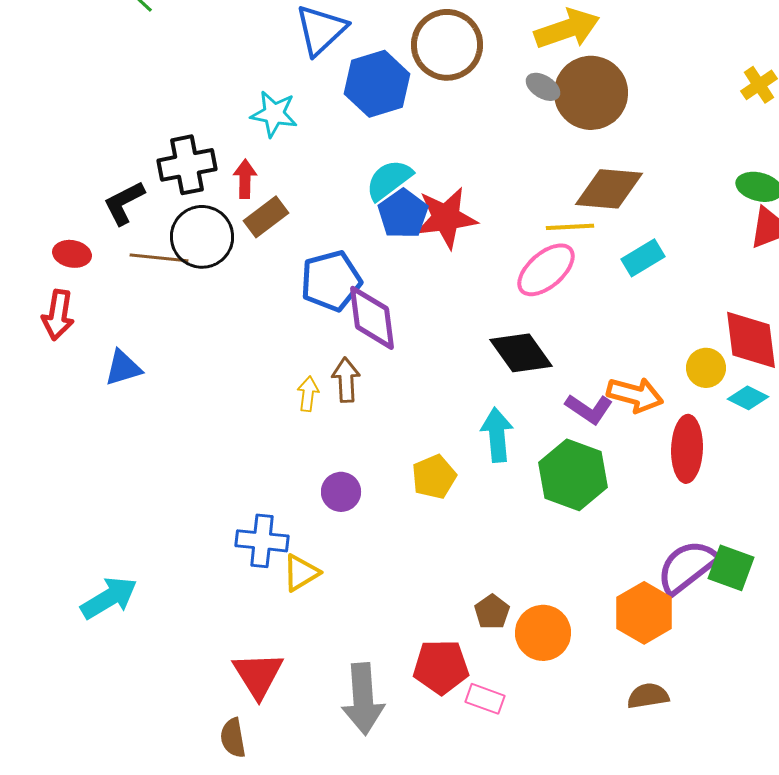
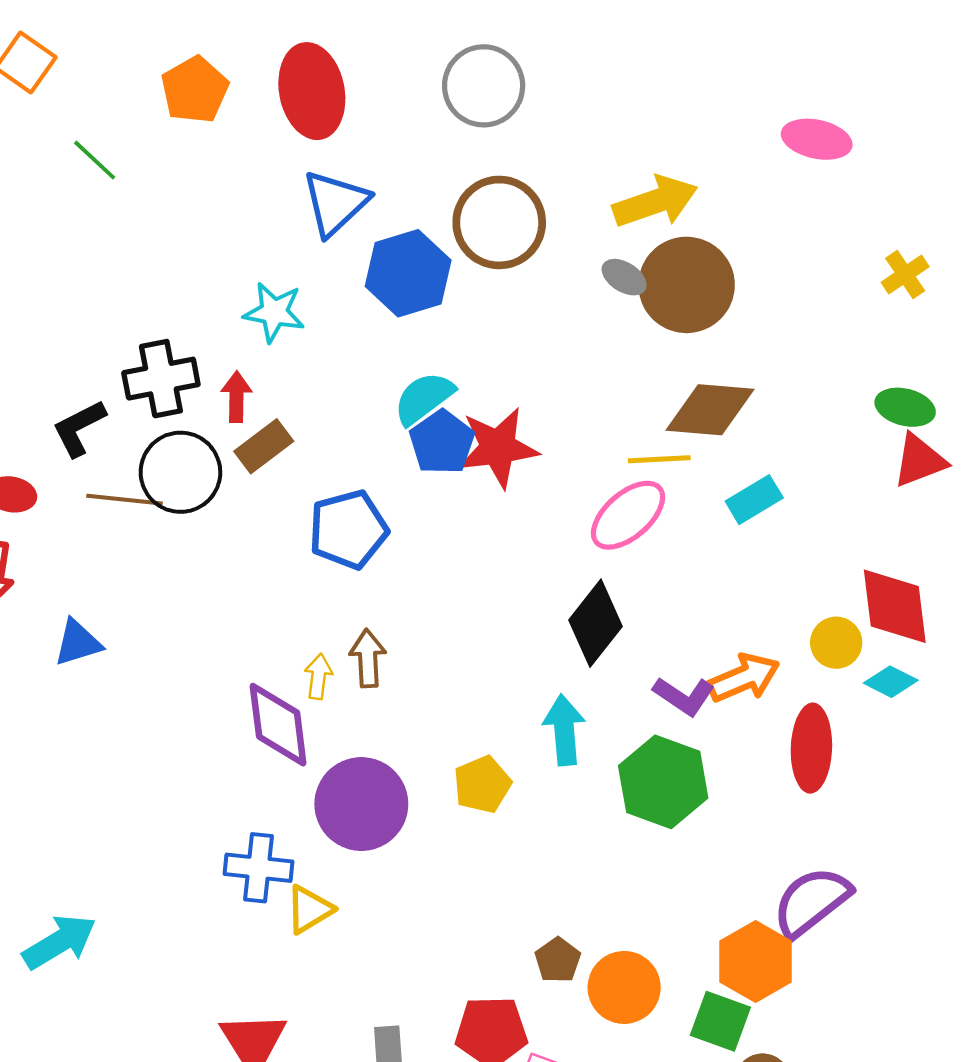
purple diamond: (372, 318) -> (278, 725), moved
black diamond: (521, 353) -> (595, 623), turned 74
orange arrow: (635, 395) -> (744, 678), turned -38
purple circle: (341, 492) -> (361, 804), size x1.8
green square: (731, 568) -> (720, 1021), moved

